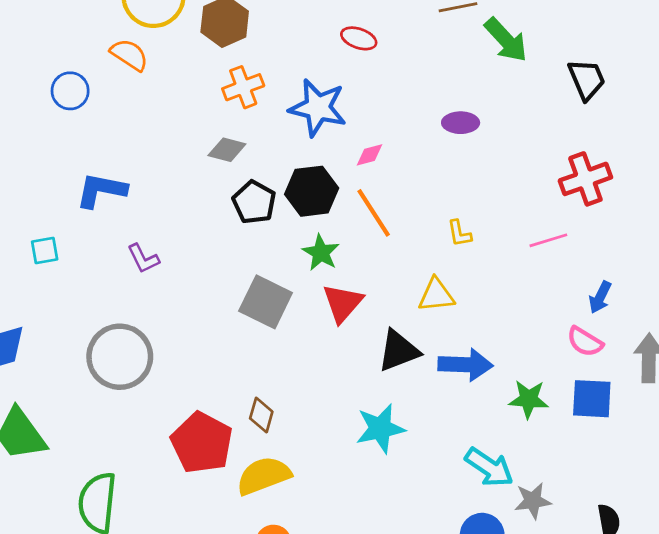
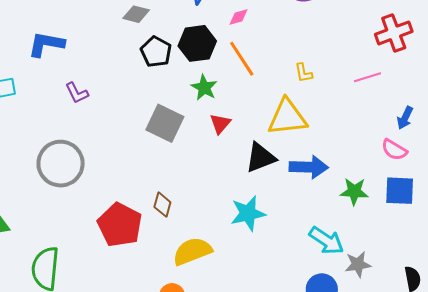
yellow triangle: (436, 295) -> (287, 117), size x1.5
red triangle: (343, 303) -> (220, 124), size x0.7
yellow semicircle: (264, 476) -> (192, 251), moved

